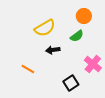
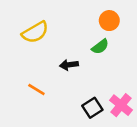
yellow semicircle: (45, 28) -> (35, 32), moved
pink cross: (93, 64) -> (121, 105), moved

